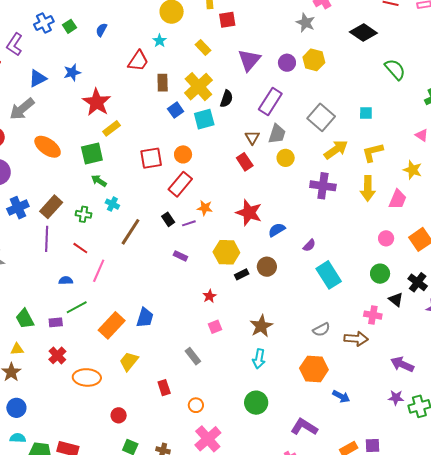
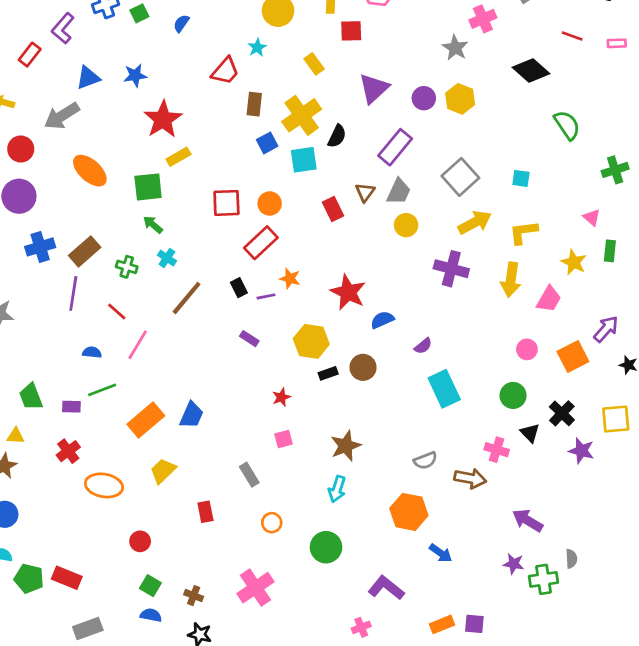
red rectangle: (245, 162) -> (333, 209), moved
orange circle: (196, 405) -> (272, 523), moved

